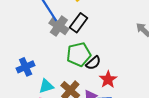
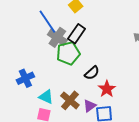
green pentagon: (79, 54) -> (68, 53), moved
cyan triangle: (46, 86) -> (46, 97), turned 42

